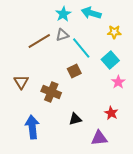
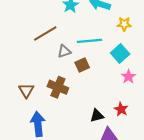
gray triangle: (62, 35) -> (64, 51), moved
cyan line: (81, 48) -> (89, 41), turned -55
brown triangle: (21, 82) -> (26, 90), moved
black triangle: (75, 119) -> (97, 116), moved

